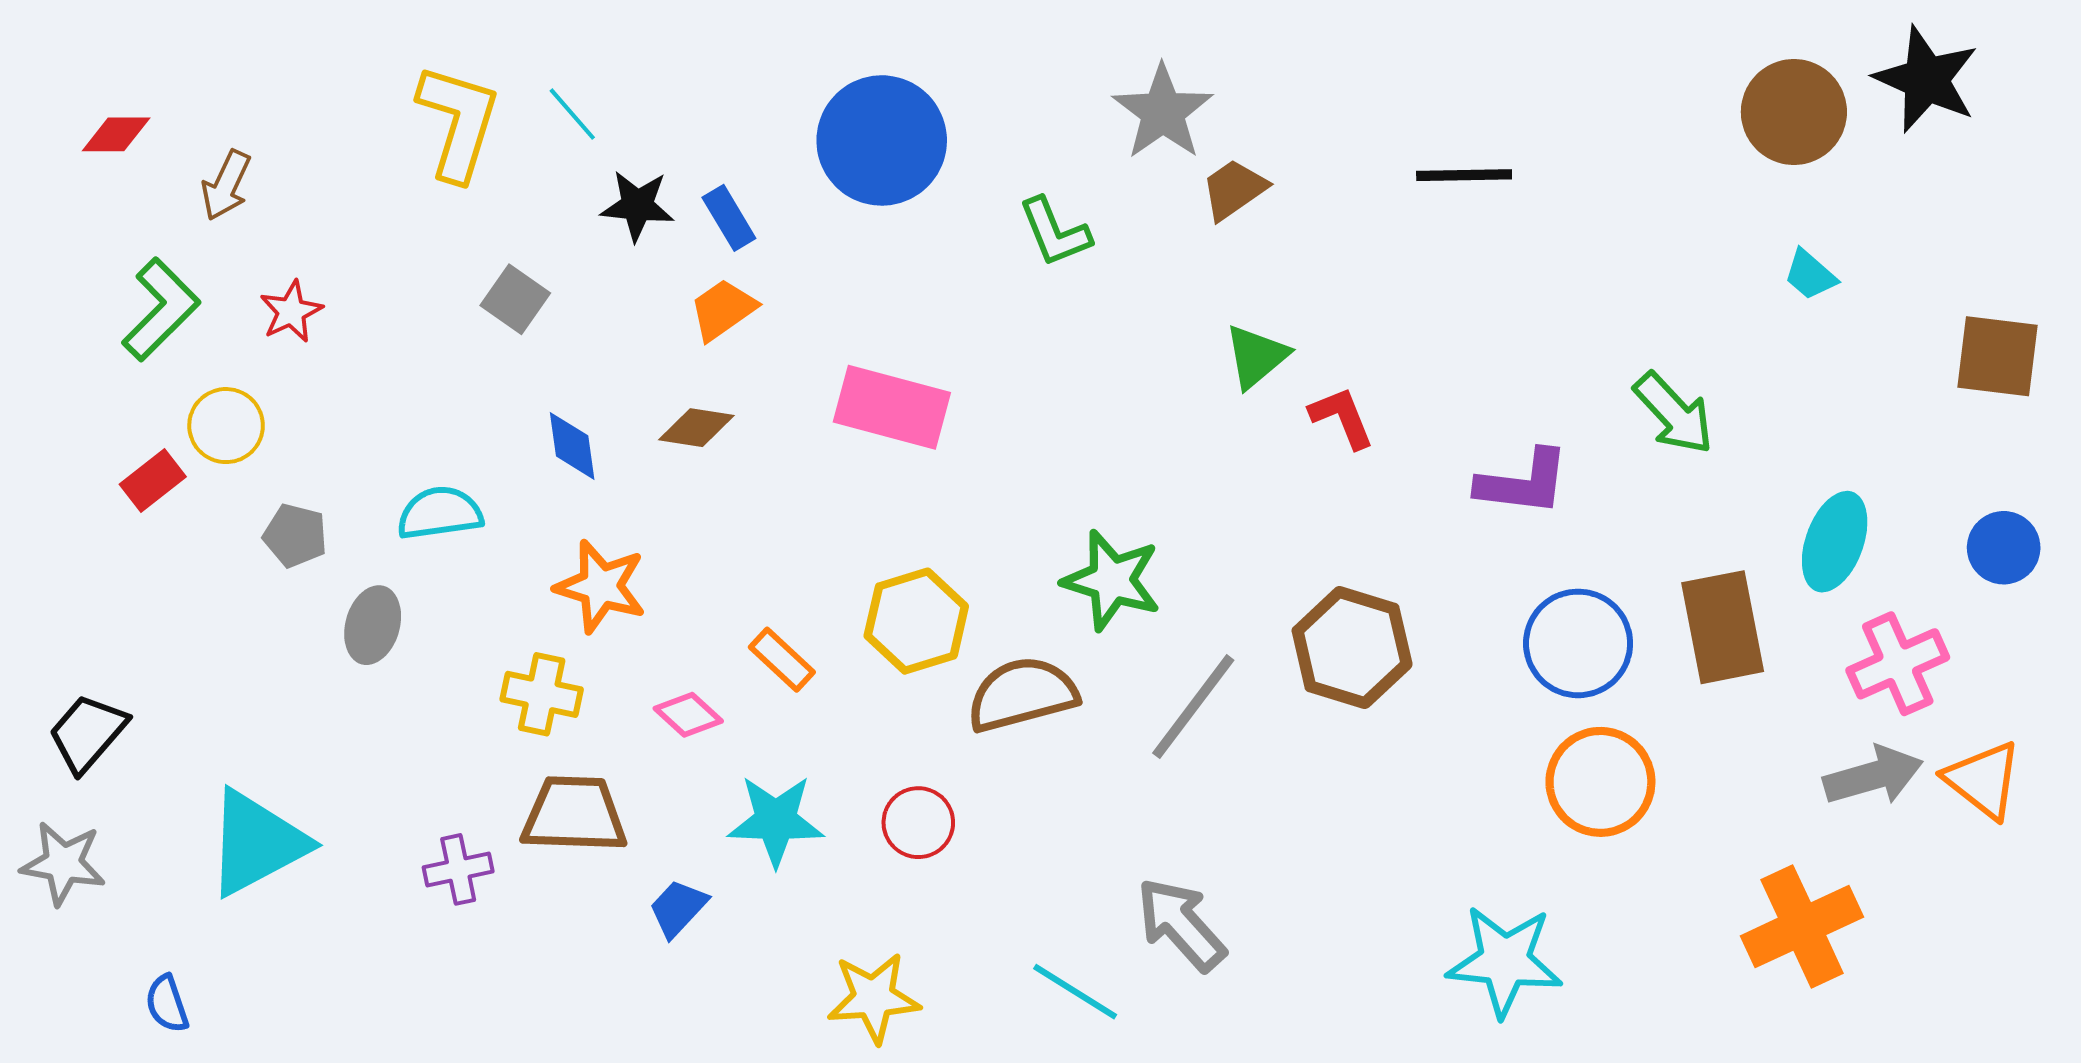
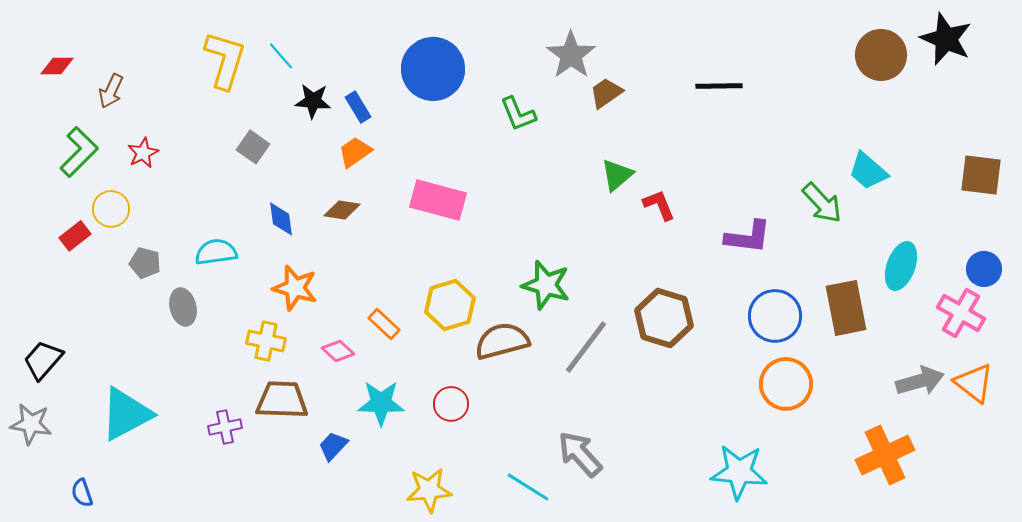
cyan trapezoid: (1810, 275) -> (868, 171), moved, size x1.5
gray ellipse: (373, 625) -> (183, 307), turned -30
pink cross: (1898, 664) -> (961, 313), moved, turned -36

